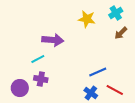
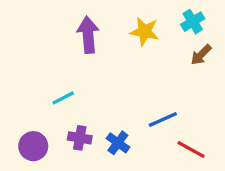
purple arrow: (53, 40) -> (88, 35), moved, turned -100
purple cross: (41, 79) -> (80, 138), moved
blue cross: (91, 93) -> (118, 143), moved

